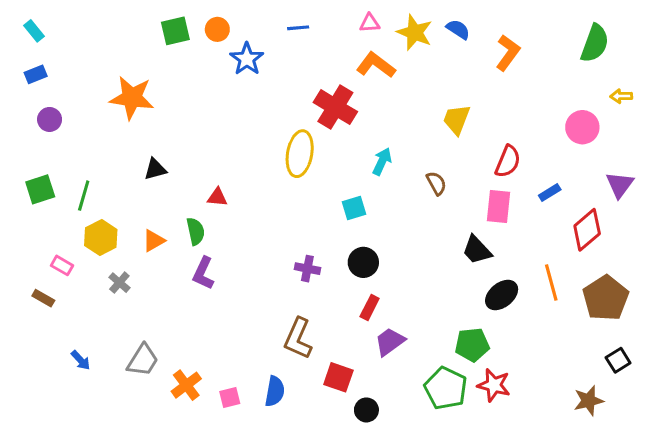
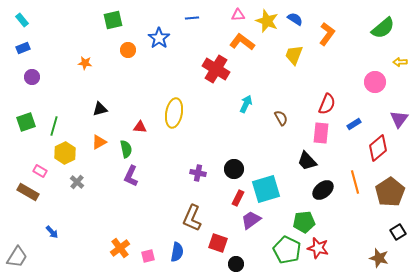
orange circle: (217, 29) -> (128, 50), moved
green semicircle: (595, 43) -> (383, 28), turned 30
orange star: (132, 98) -> (85, 63), size x0.5
yellow trapezoid: (457, 119) -> (294, 55), moved
yellow ellipse: (300, 154) -> (174, 113), moved
cyan square: (354, 208) -> (266, 189), moved, size x1.8
orange triangle: (154, 241) -> (99, 142), moved
brown rectangle: (43, 298) -> (28, 192), size x1.5
gray trapezoid: (143, 360) -> (17, 257), moved
brown star: (589, 401) -> (379, 258), turned 30

